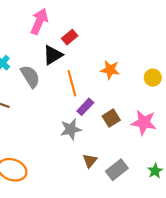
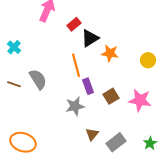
black triangle: (53, 55) -> (90, 38), moved
gray semicircle: (30, 76) -> (38, 79), moved
purple rectangle: (85, 107) -> (88, 86), turned -63

